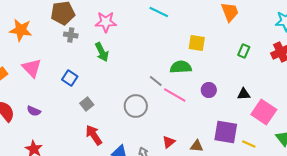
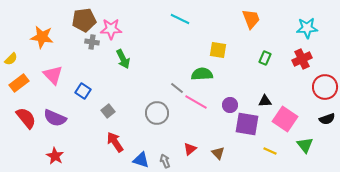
pink star: (106, 22) -> (111, 29), moved
blue square: (70, 78) -> (83, 91), moved
purple circle: (209, 90) -> (230, 105), moved
purple semicircle: (34, 111) -> (55, 118), size x1.6
purple square: (226, 132) -> (247, 124), moved
brown triangle: (197, 146) -> (218, 153), turned 40

